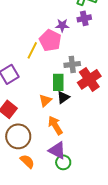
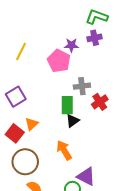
yellow line: (32, 50) -> (21, 51), moved
red cross: (89, 79) -> (100, 102), size x0.7
orange triangle: (45, 100) -> (32, 124), moved
purple triangle: (57, 150) -> (86, 176), moved

